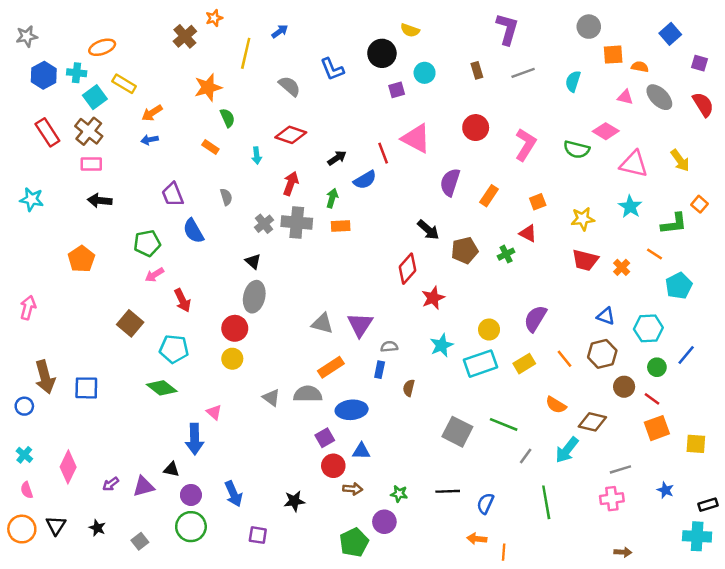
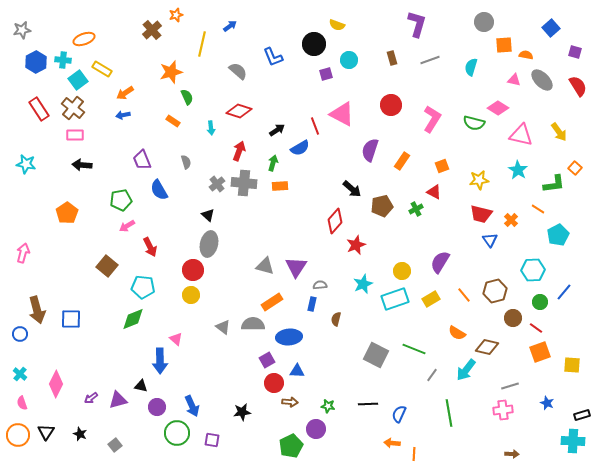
blue triangle: (606, 316) -> (490, 240), moved, turned 35
green diamond: (162, 388) -> (133, 319), turned -60
green circle: (191, 527) -> (177, 433), moved

